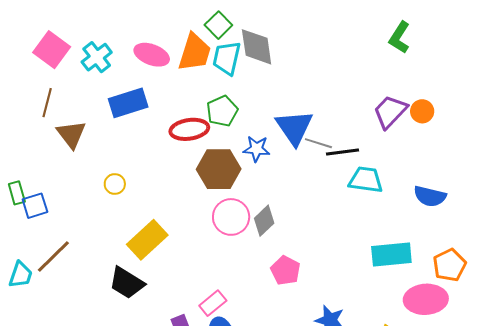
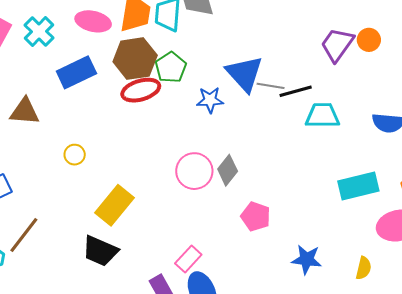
brown triangle: (71, 134) -> (25, 111), turned -40
brown hexagon: (219, 169) -> (135, 59), moved

